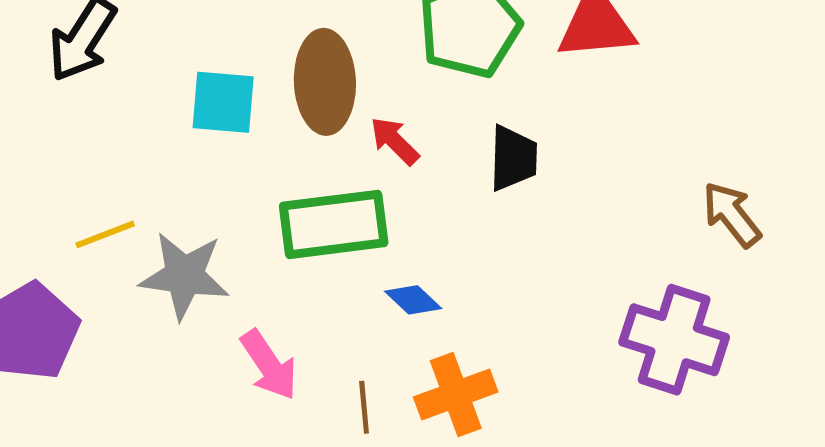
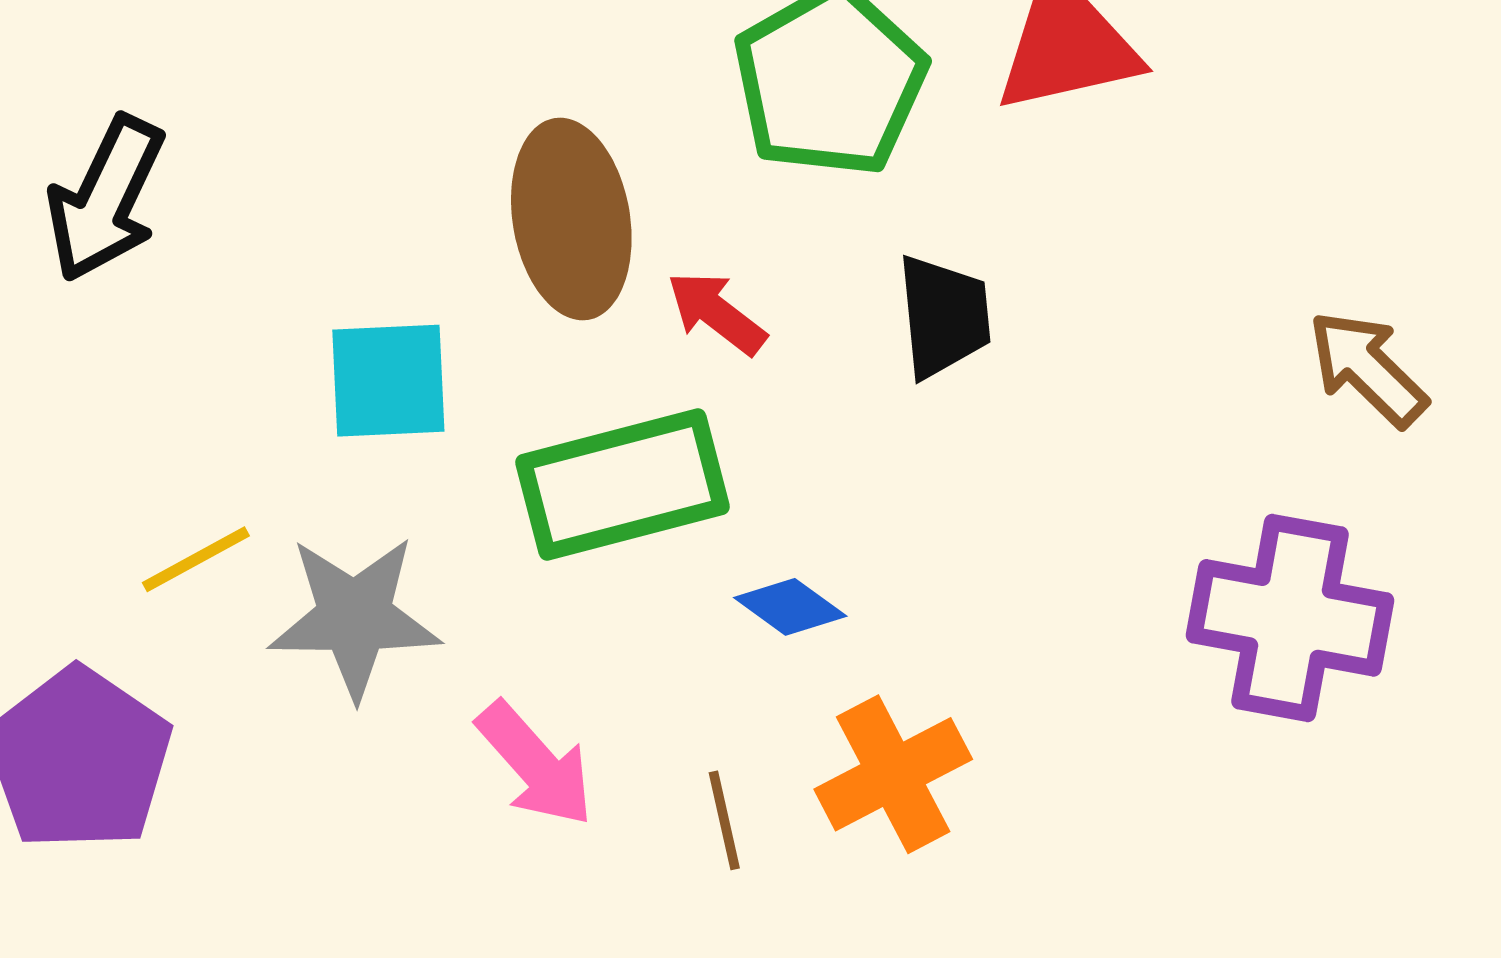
cyan square: (223, 102) -> (388, 381), moved

